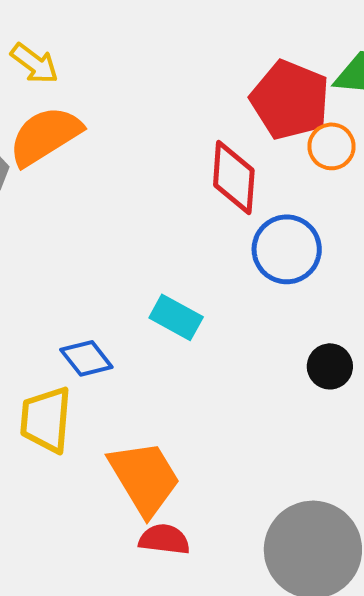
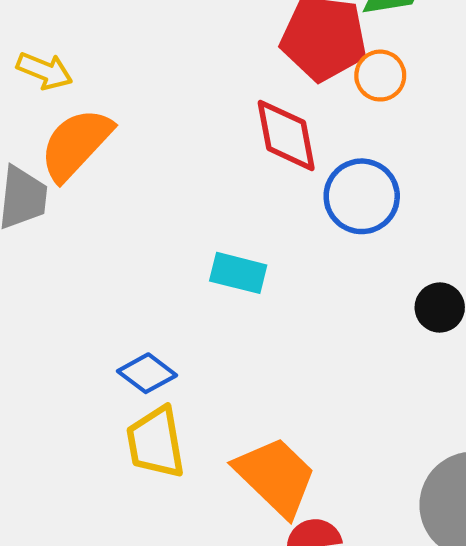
cyan rectangle: (176, 317) -> (238, 273), moved
blue diamond: (86, 358) -> (147, 373), moved

